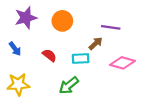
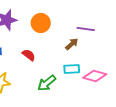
cyan rectangle: (81, 59) -> (72, 69), moved
pink diamond: (122, 63) -> (95, 76), moved

